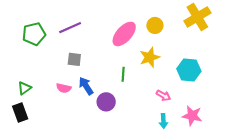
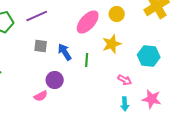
blue arrow: (86, 86) -> (65, 52), moved
pink semicircle: (64, 88) -> (41, 96), moved, turned -40
purple circle: (106, 102) -> (55, 80), moved

